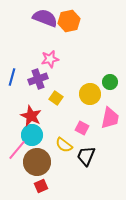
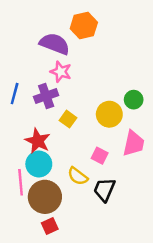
purple semicircle: (45, 18) -> (55, 44), moved
pink star: (50, 59) -> (61, 72), turned 30
pink line: (17, 150) -> (21, 182), turned -45

